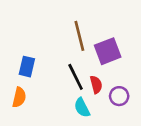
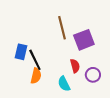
black line: (76, 77) -> (35, 60), moved
orange semicircle: (19, 97) -> (36, 76), moved

